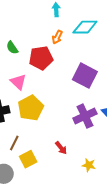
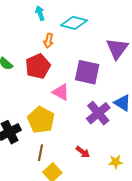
cyan diamond: (85, 27) -> (74, 23), turned 30
pink triangle: (18, 82) -> (61, 92), moved
brown line: (14, 143) -> (41, 153), moved

